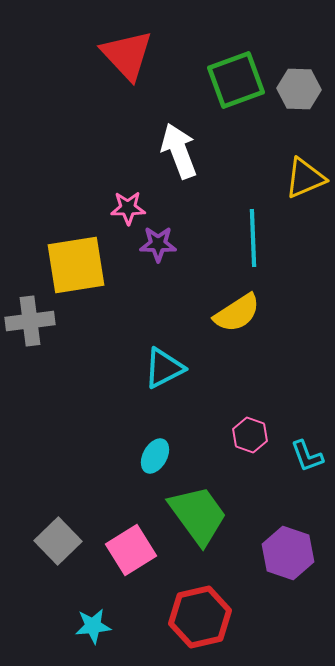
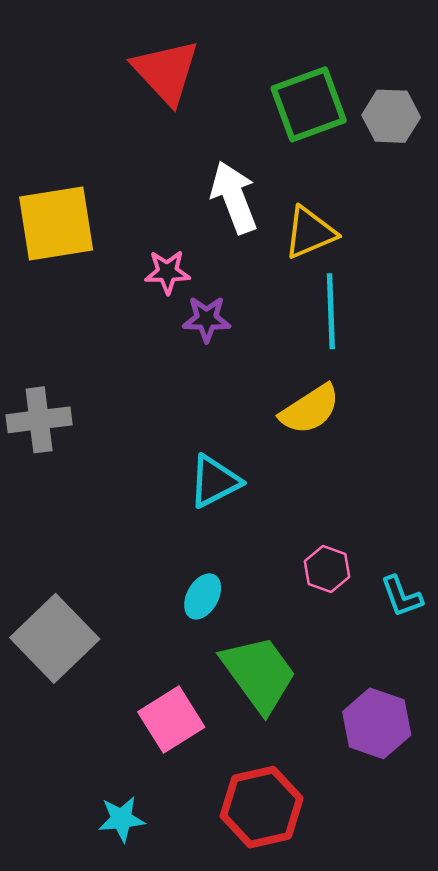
yellow triangle: (305, 178) -> (310, 233), moved
yellow square: (76, 265) -> (56, 224), moved
gray square: (58, 541) -> (55, 638), moved, size x1.4

